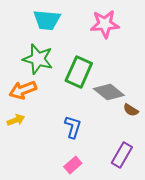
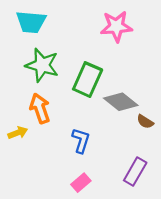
cyan trapezoid: (47, 20) -> (31, 22), moved
orange arrow: (23, 90) -> (40, 108), moved, turned 92

